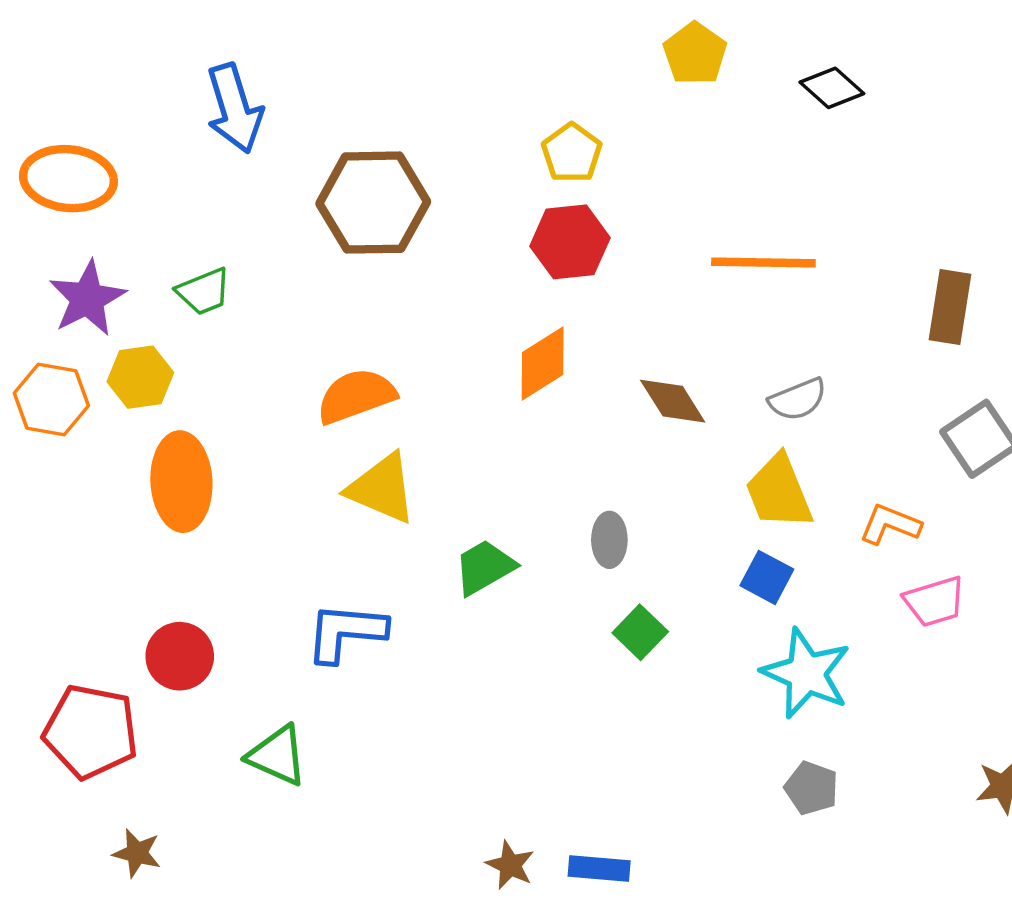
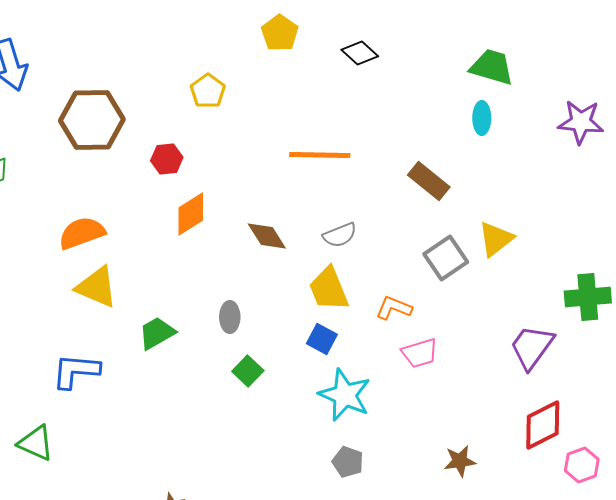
red hexagon: (570, 242) -> (167, 159), moved, size x0.7
brown rectangle: (950, 307) -> (429, 181), turned -60

